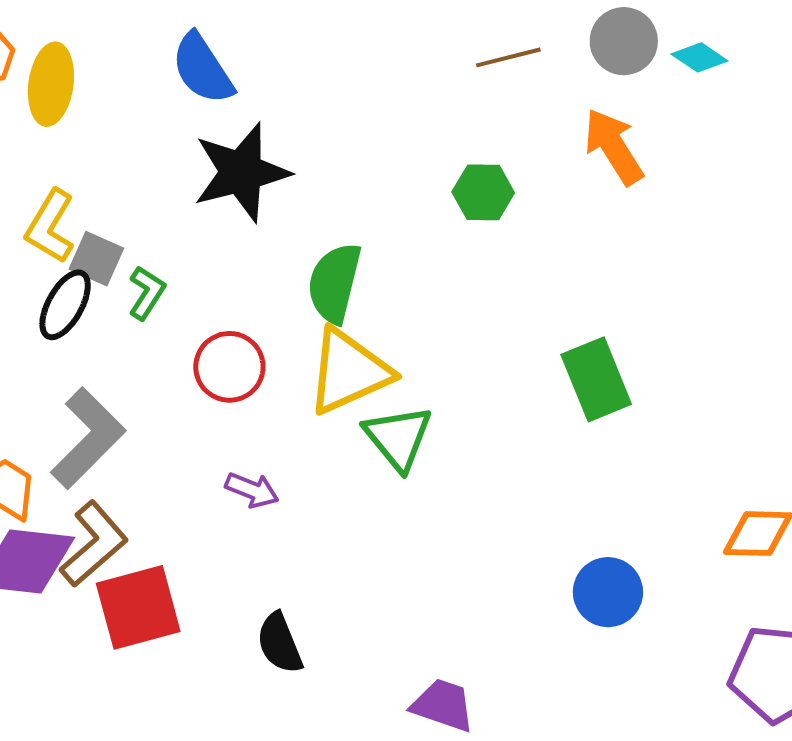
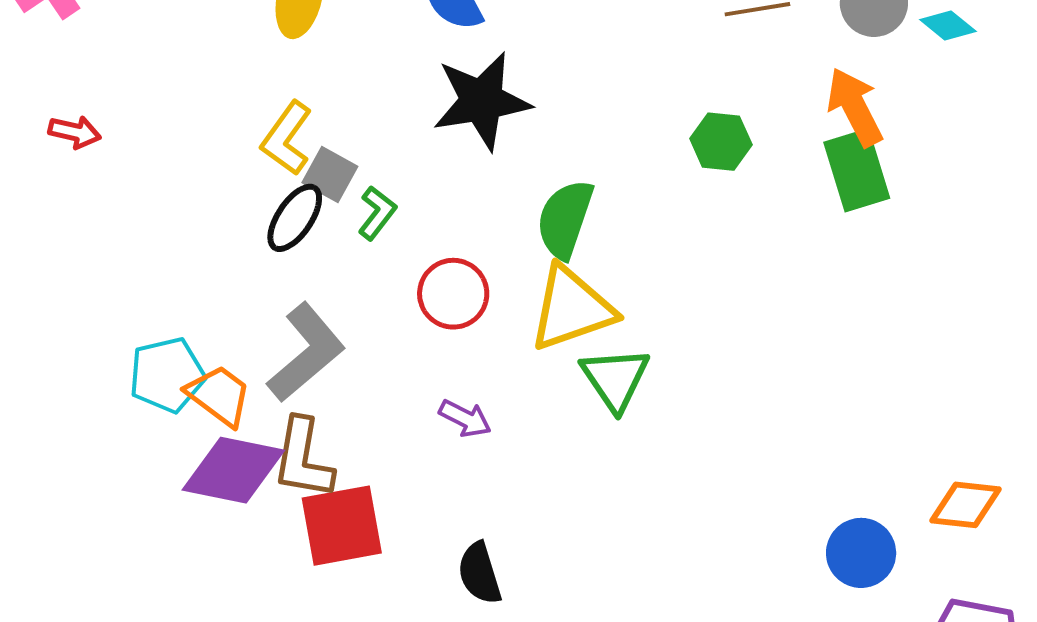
green rectangle: (596, 379) -> (857, 170), moved
brown L-shape: (94, 544) -> (303, 459), turned 136
blue circle: (608, 592) -> (861, 553), moved

